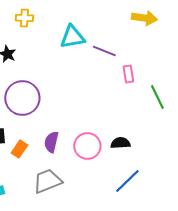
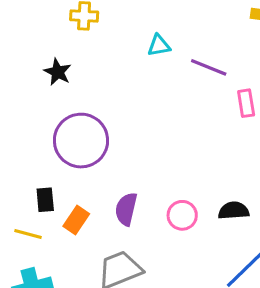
cyan triangle: (72, 37) -> (159, 46), size x0.6
pink circle: (87, 146) -> (182, 215), size x0.7

